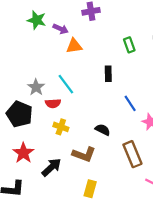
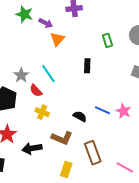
orange triangle: (74, 46) -> (57, 39), turned -42
red semicircle: (53, 103) -> (36, 91), turned 48
blue line: (130, 103) -> (102, 110), moved, turned -35
brown rectangle: (132, 154) -> (93, 153), moved
black arrow: (51, 167) -> (32, 148), turned -150

